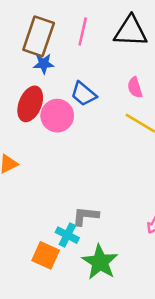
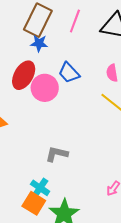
gray L-shape: (85, 216) -> (57, 154), moved
orange square: (46, 255) -> (34, 203), moved

